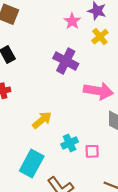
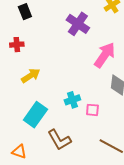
pink arrow: (98, 91) -> (105, 55), turned -72
yellow arrow: (42, 120) -> (31, 76), moved

